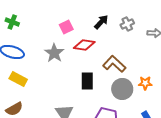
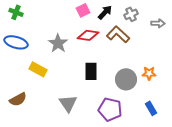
pink square: (66, 27) -> (83, 10), moved
brown L-shape: (114, 64) -> (118, 34), moved
yellow rectangle: (18, 79) -> (38, 69), moved

